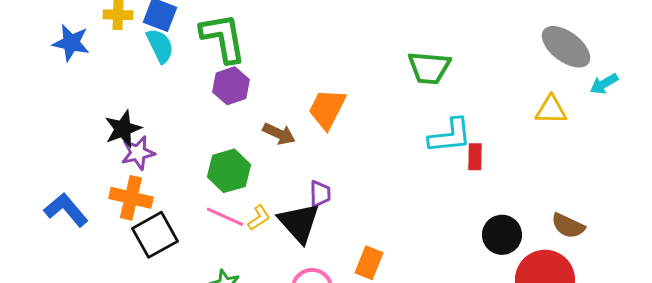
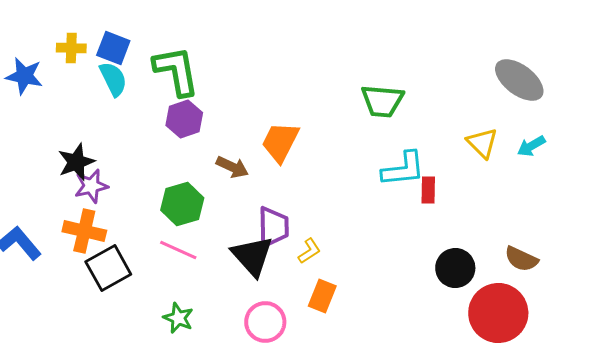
cyan arrow: (604, 84) -> (531, 146), moved
yellow triangle: (551, 110) -> (482, 143), moved, turned 44
purple trapezoid: (320, 194) -> (273, 227), size x1.5
yellow L-shape: (259, 218) -> (309, 251), moved

